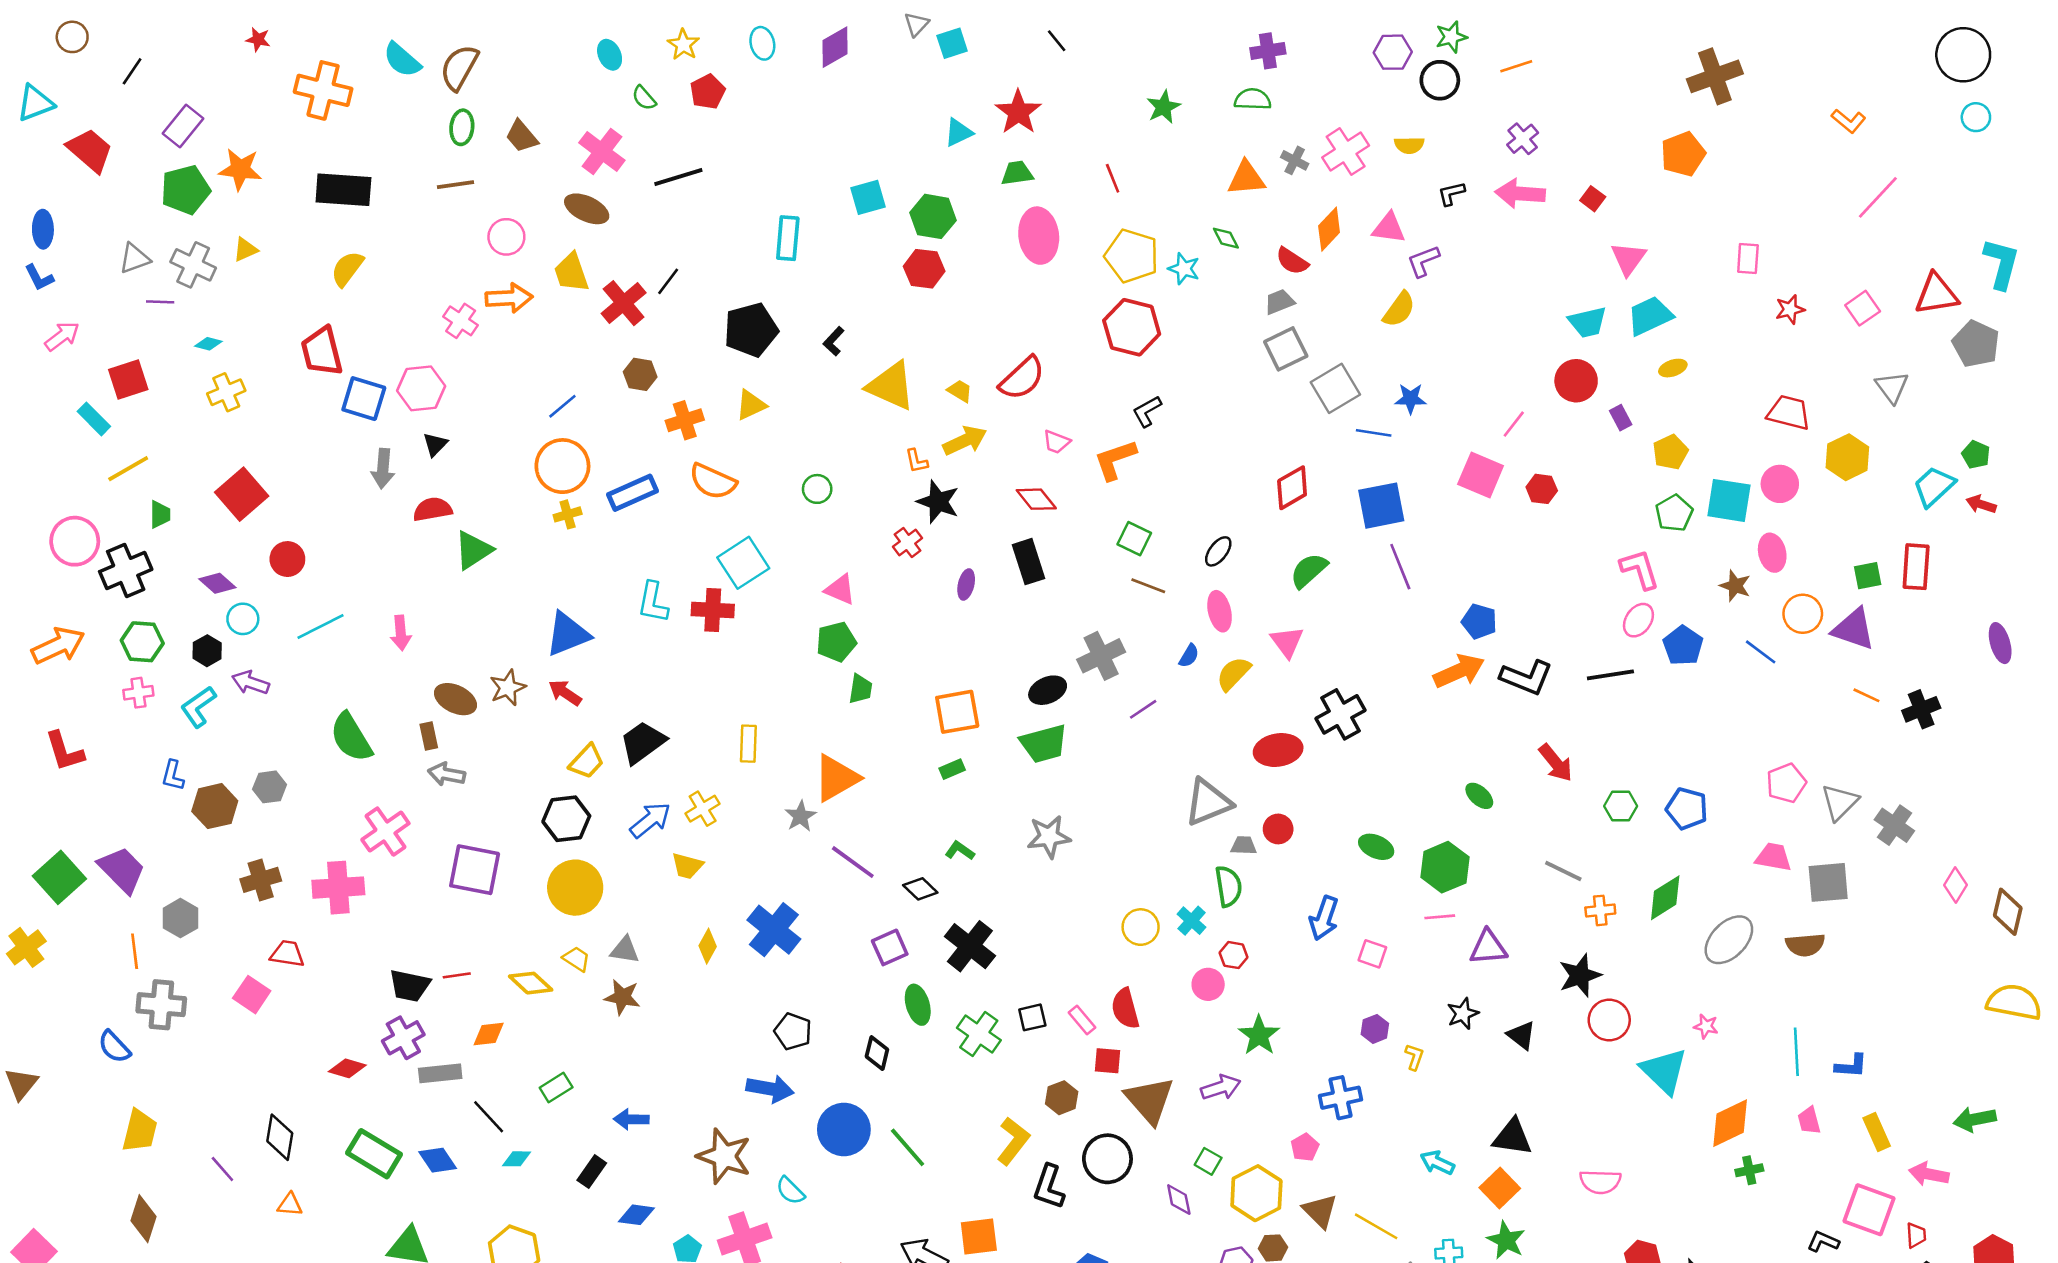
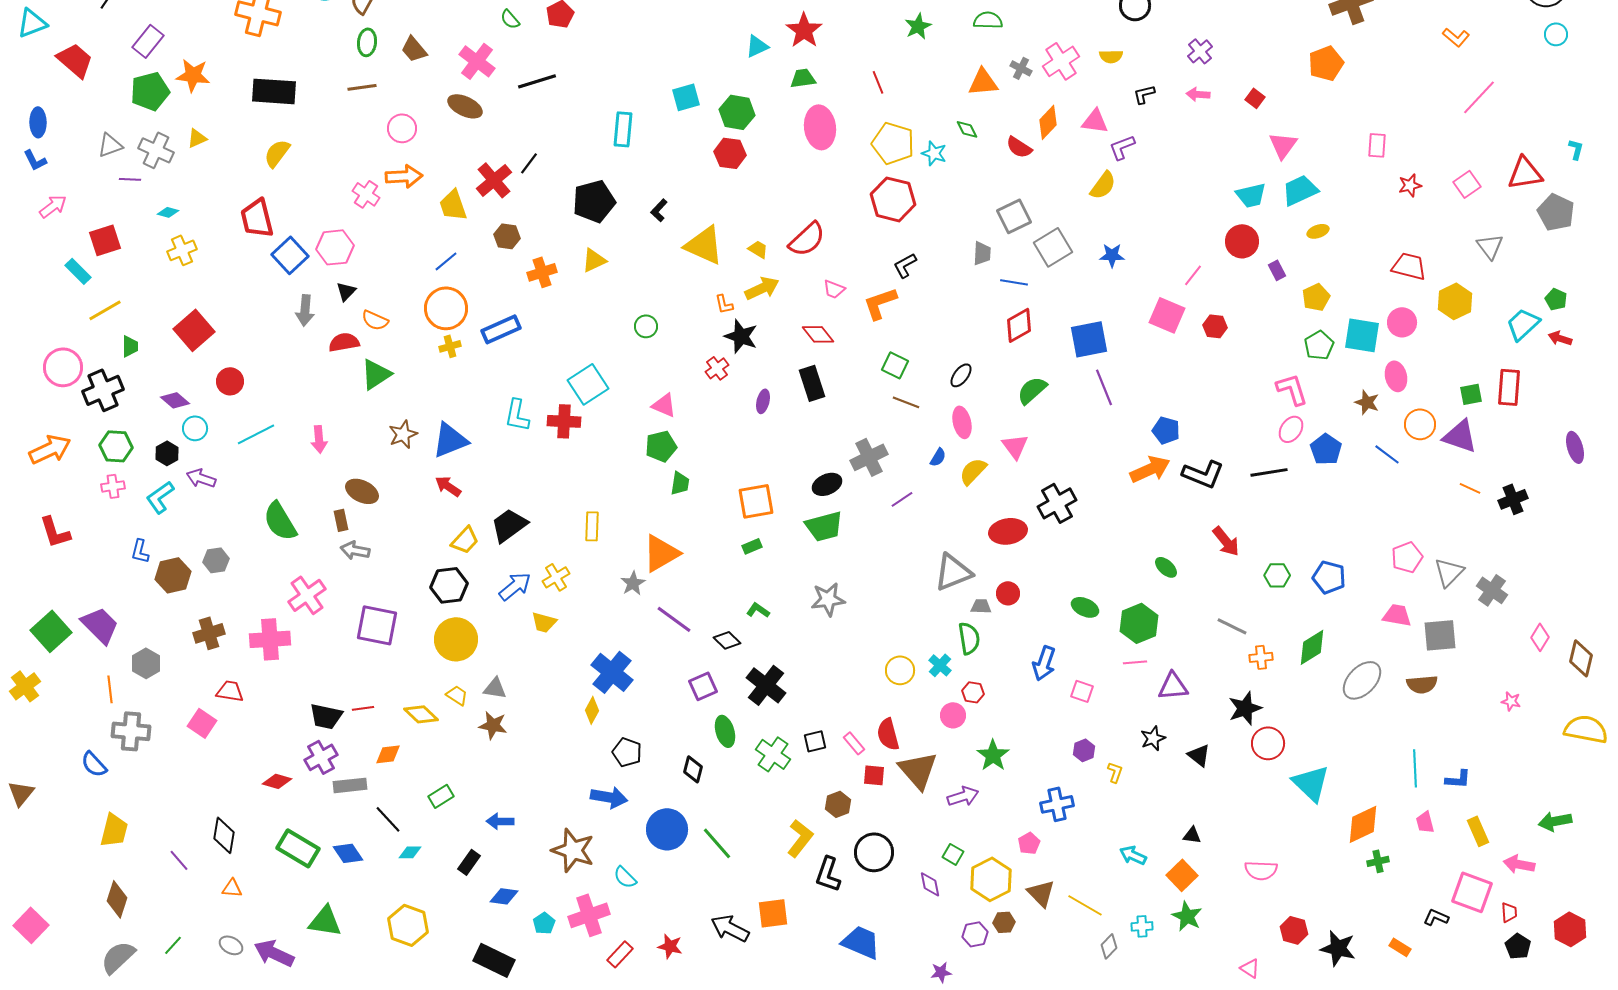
pink arrow: (1520, 194) -> (1198, 94), size x0.6
cyan L-shape: (2001, 264) -> (1576, 149), size x0.5
yellow trapezoid: (571, 273) -> (453, 205), moved
gray trapezoid: (1279, 302) -> (982, 253), moved, turned 115
blue square: (364, 399) -> (290, 255), turned 30
blue line: (1374, 433) -> (1014, 282), moved
orange semicircle: (713, 481) -> (375, 320), moved, size x0.7
brown star: (508, 688) -> (403, 434), moved
yellow diamond: (708, 946) -> (592, 710), moved
pink star: (1706, 1026) -> (1511, 701), moved
brown triangle: (1149, 1100) -> (918, 770), moved
black triangle: (1512, 1137) -> (1192, 835), size x0.6

